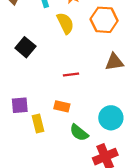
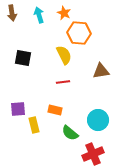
orange hexagon: (104, 20) -> (79, 33), moved
yellow semicircle: (65, 23) -> (64, 55), moved
black square: (25, 47) -> (23, 58), turned -30

